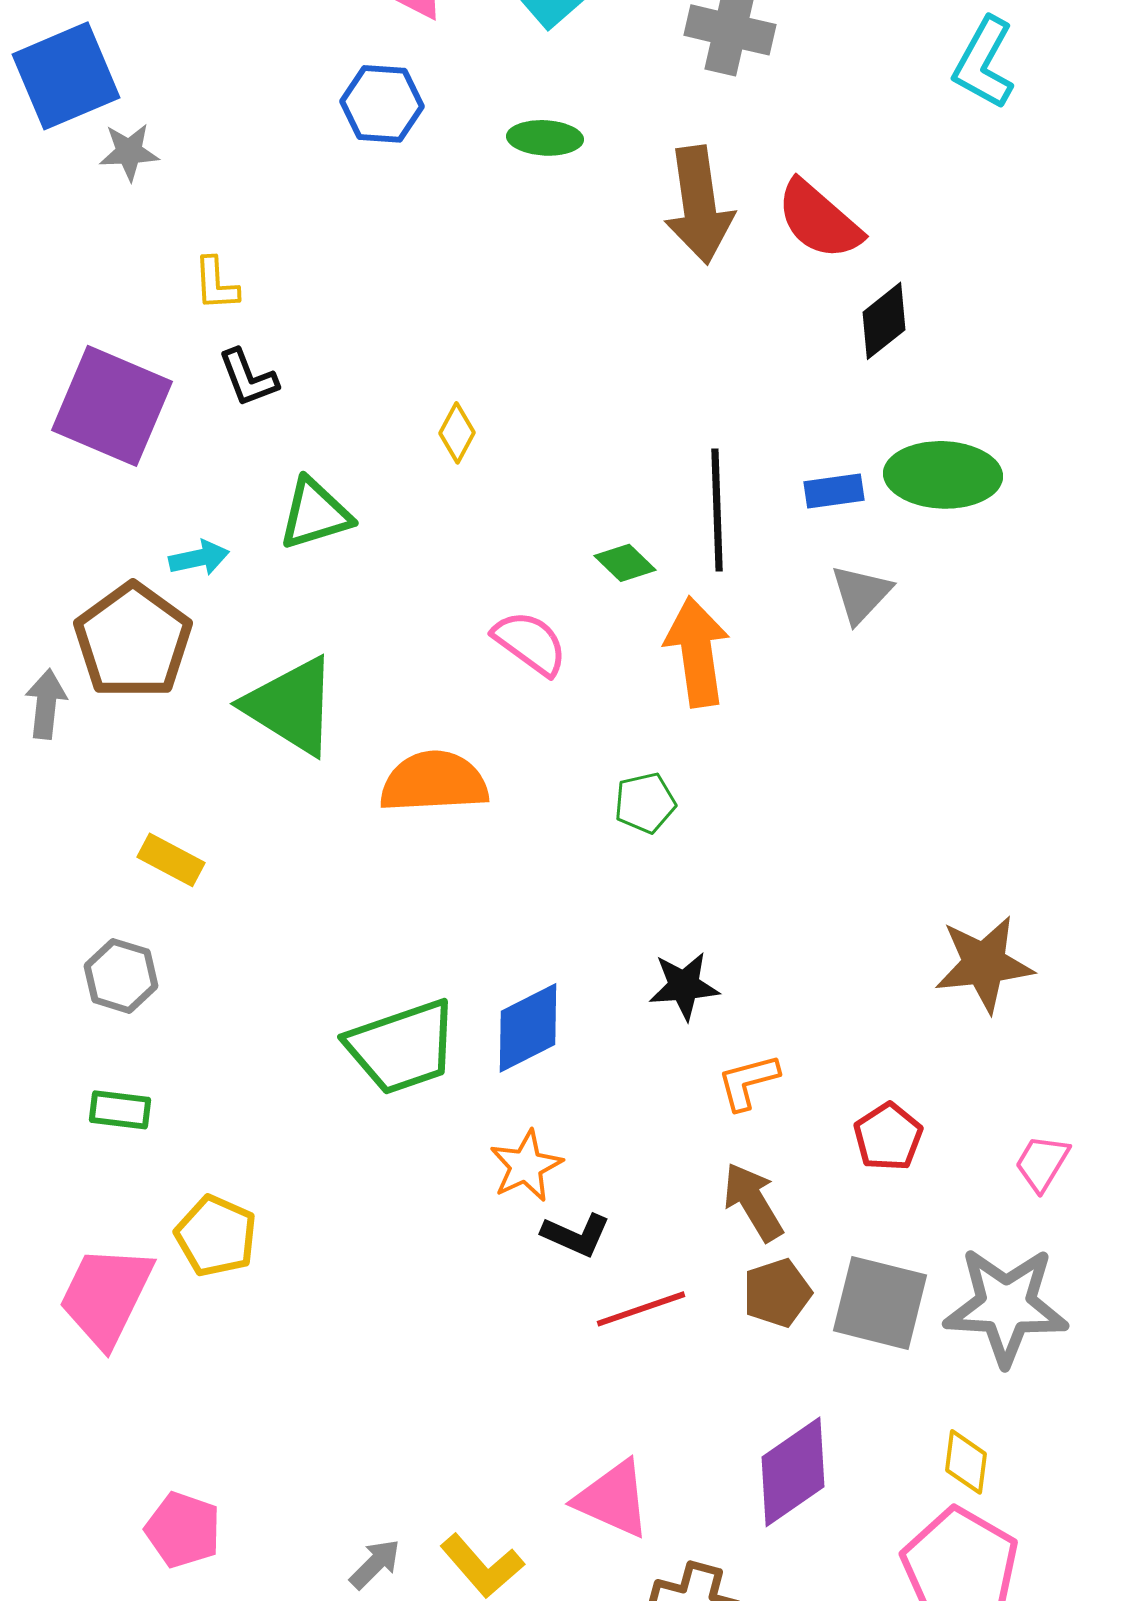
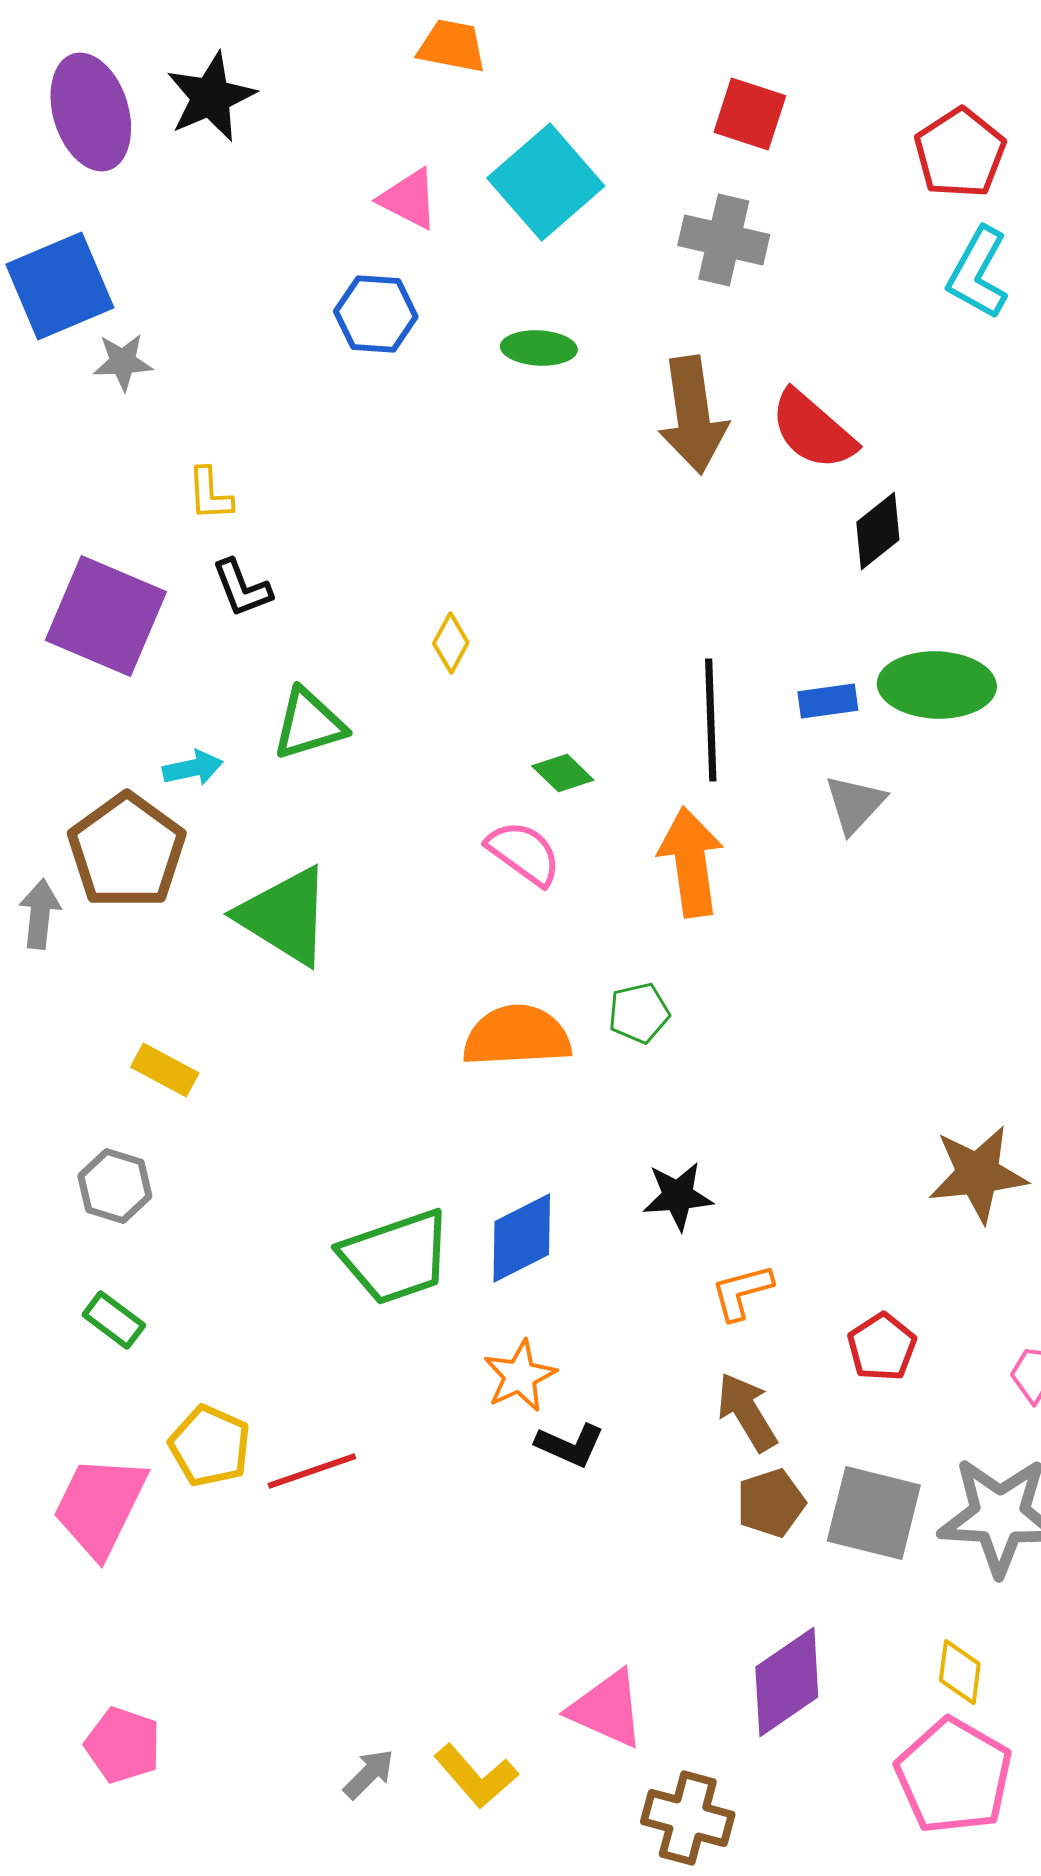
green diamond: (625, 563) -> (563, 773), moved
orange semicircle: (434, 782) -> (517, 1036), moved
green rectangle: (120, 1110) -> (114, 1320), turned 30
red line: (641, 1309) -> (312, 1471), moved
pink pentagon: (183, 1530) -> (123, 1745), moved

